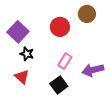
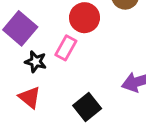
pink rectangle: (65, 61) -> (66, 48), moved

